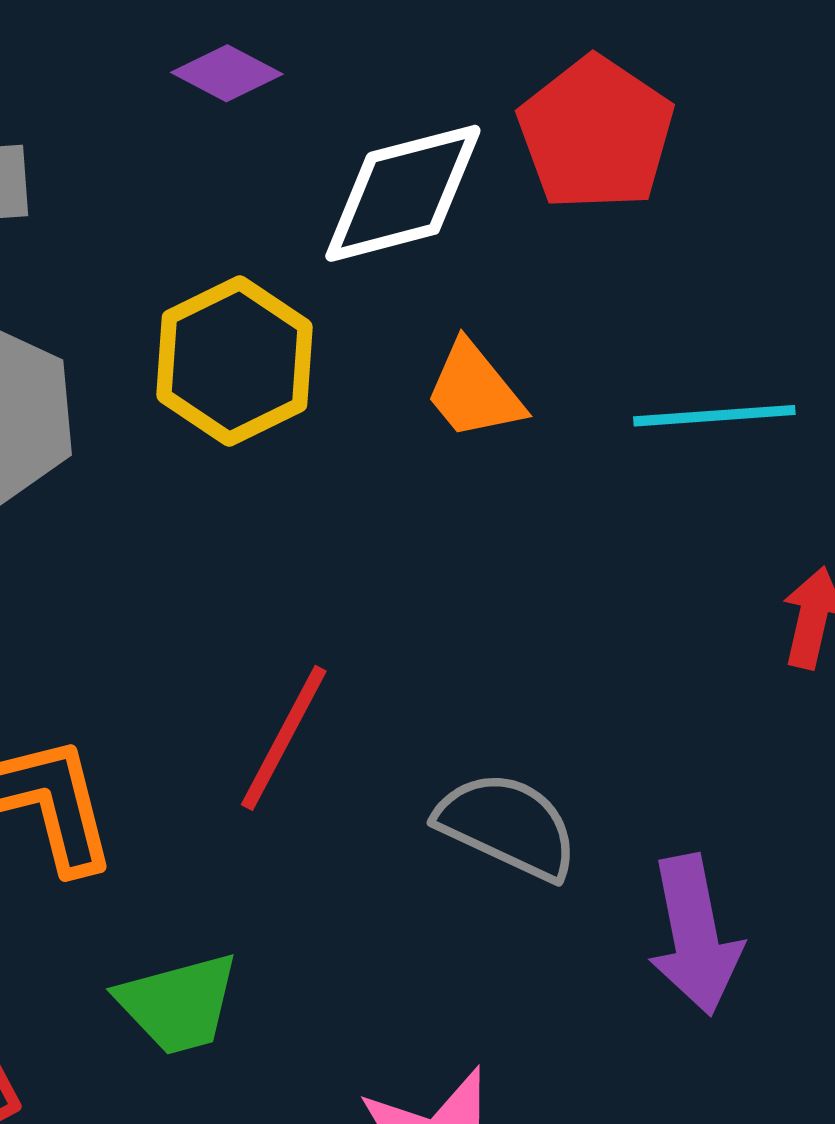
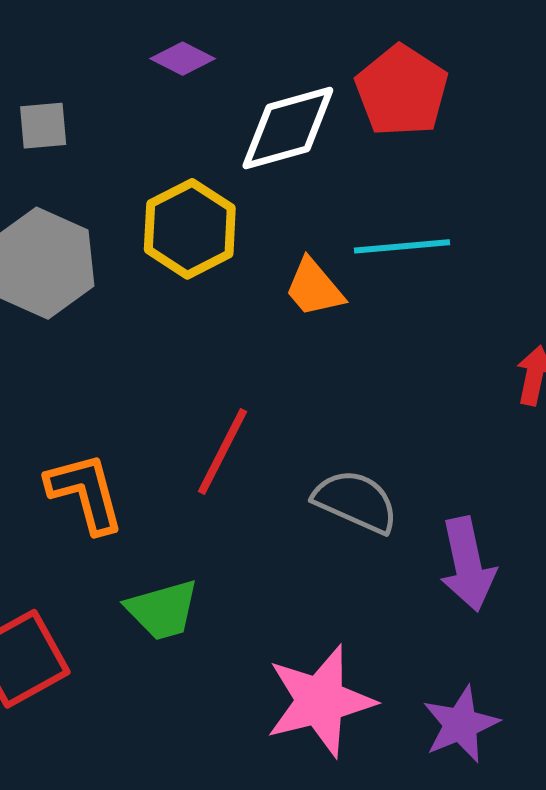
orange trapezoid: (474, 391) -> (314, 288), moved
cyan line: (714, 416) -> (402, 246), moved

